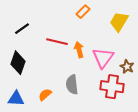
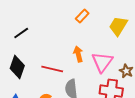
red line: (57, 42) -> (52, 69), moved

